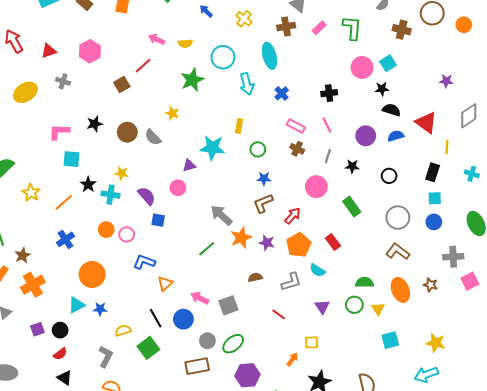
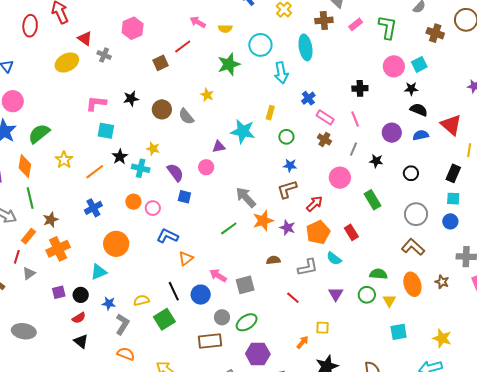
red triangle: (49, 51) -> (85, 39), moved, turned 49
blue cross: (282, 93) -> (308, 98), moved
blue star: (100, 309) -> (109, 303), moved

